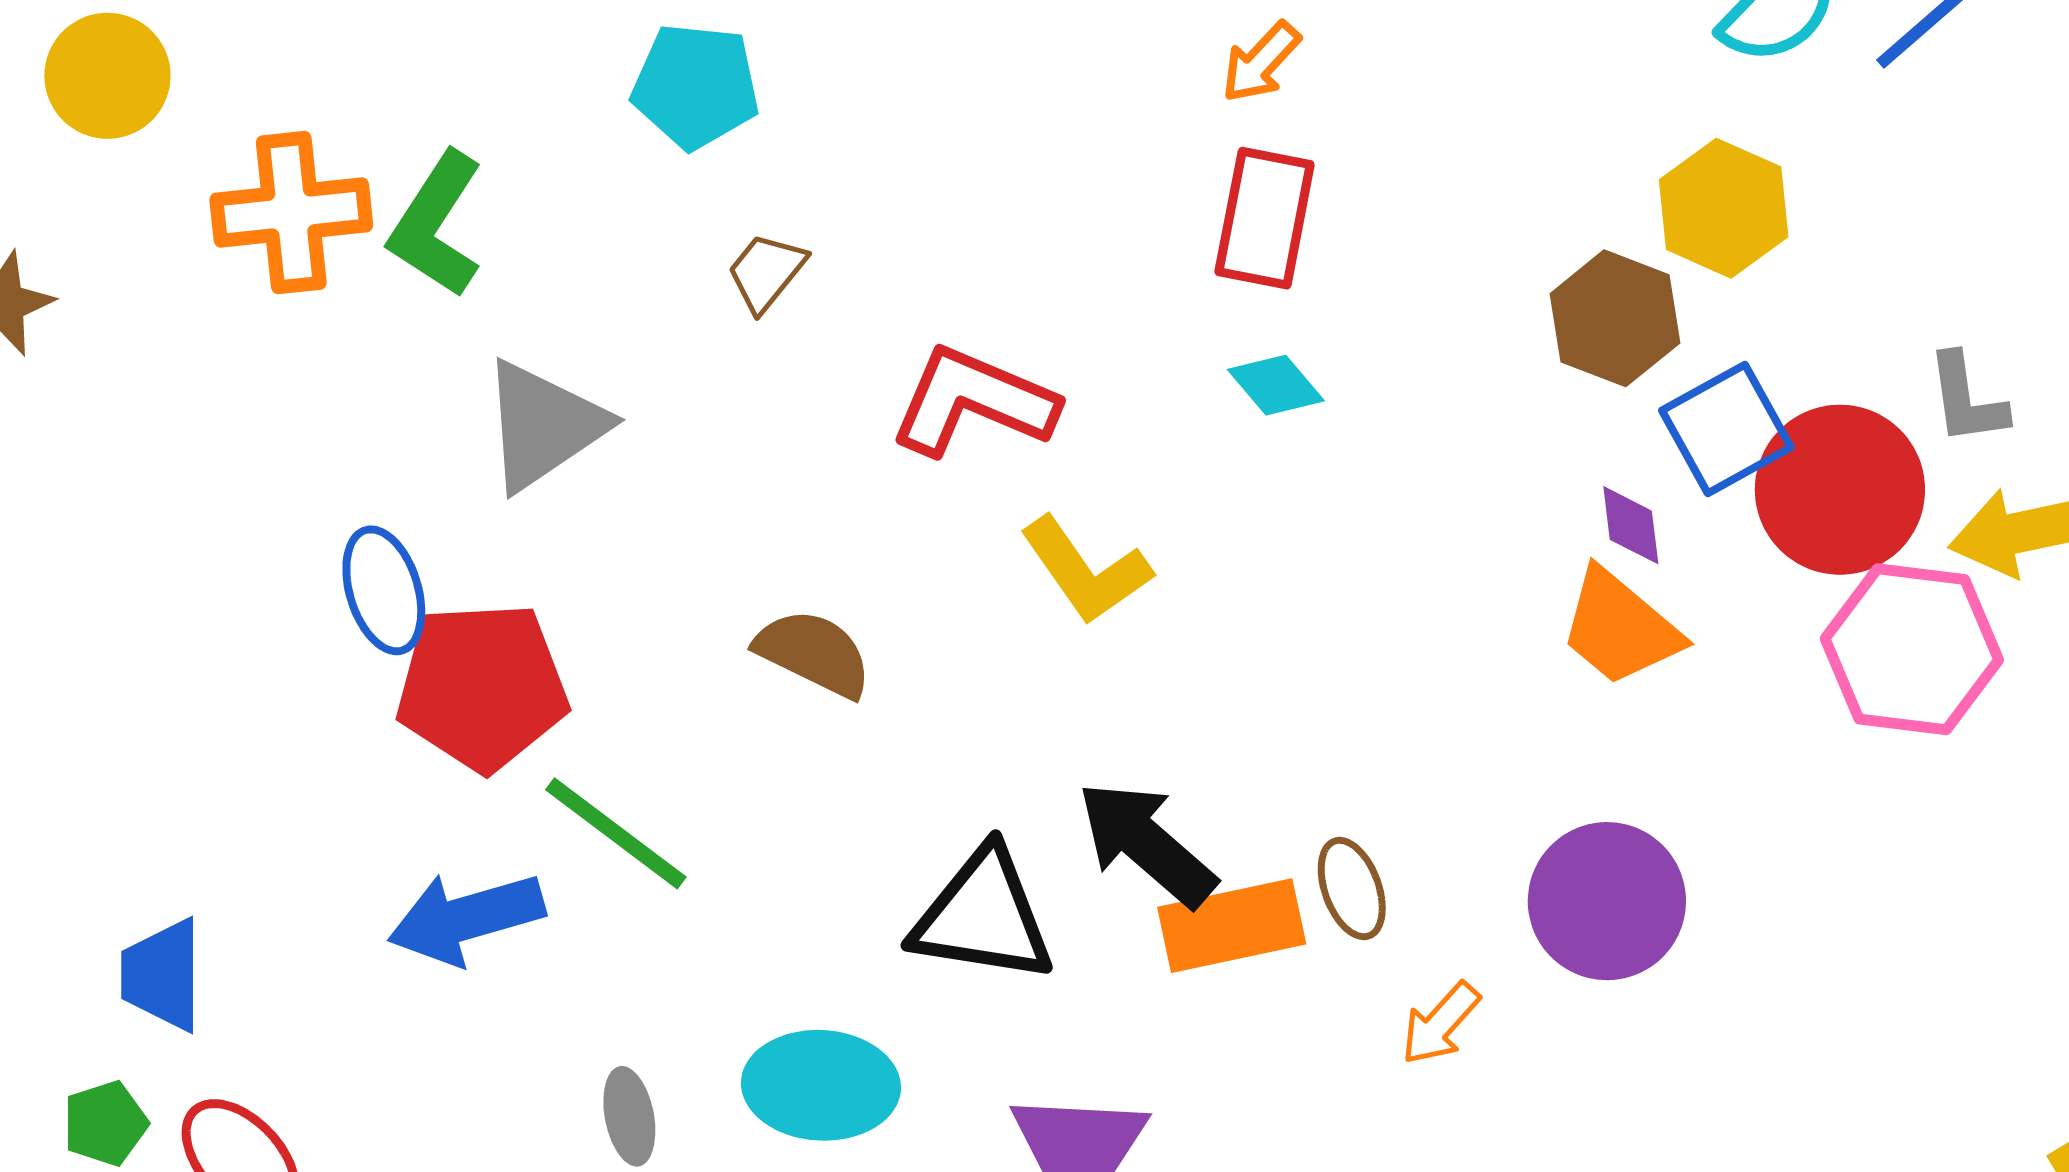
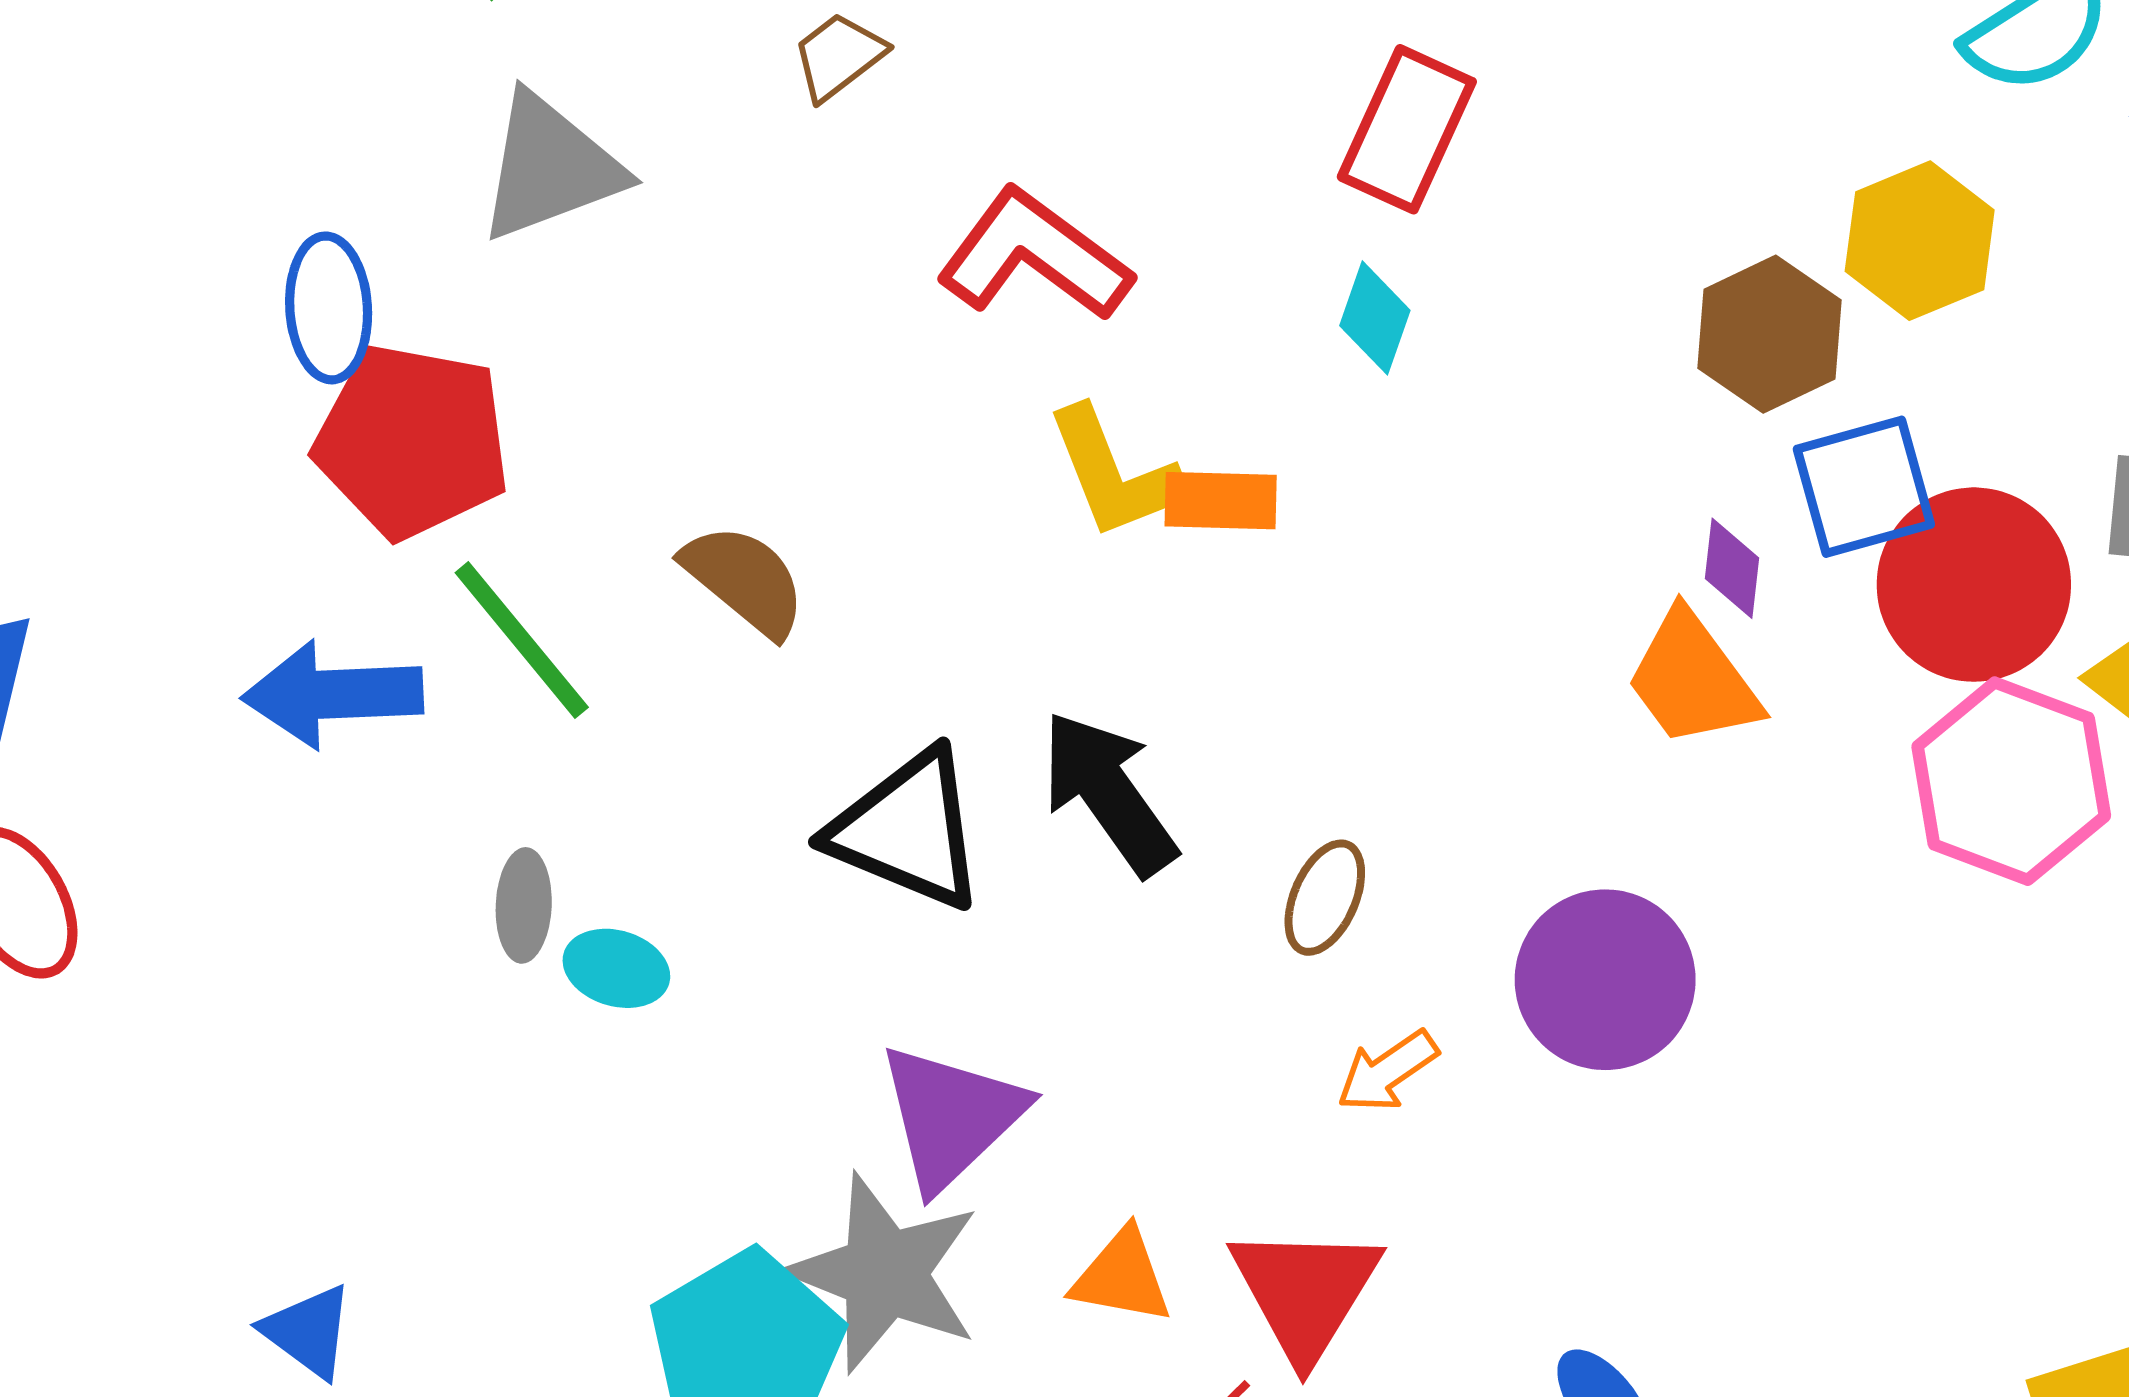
cyan diamond: (1276, 385) -> (1375, 318), turned 46
brown semicircle: (814, 653) -> (745, 580), moved
brown ellipse: (1352, 889) -> (1325, 898), turned 30
orange rectangle: (1232, 926) -> (1221, 501), moved, size x0.7
cyan ellipse: (821, 1085) -> (616, 968), moved, size x0.6
gray ellipse: (629, 1116) -> (524, 905), moved

